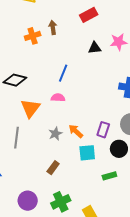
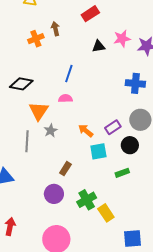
purple rectangle: (103, 130) -> (113, 127), turned 42
gray star: (55, 134) -> (51, 131), moved
purple circle: (28, 201) -> (54, 194), moved
green cross: (61, 202) -> (87, 200), moved

